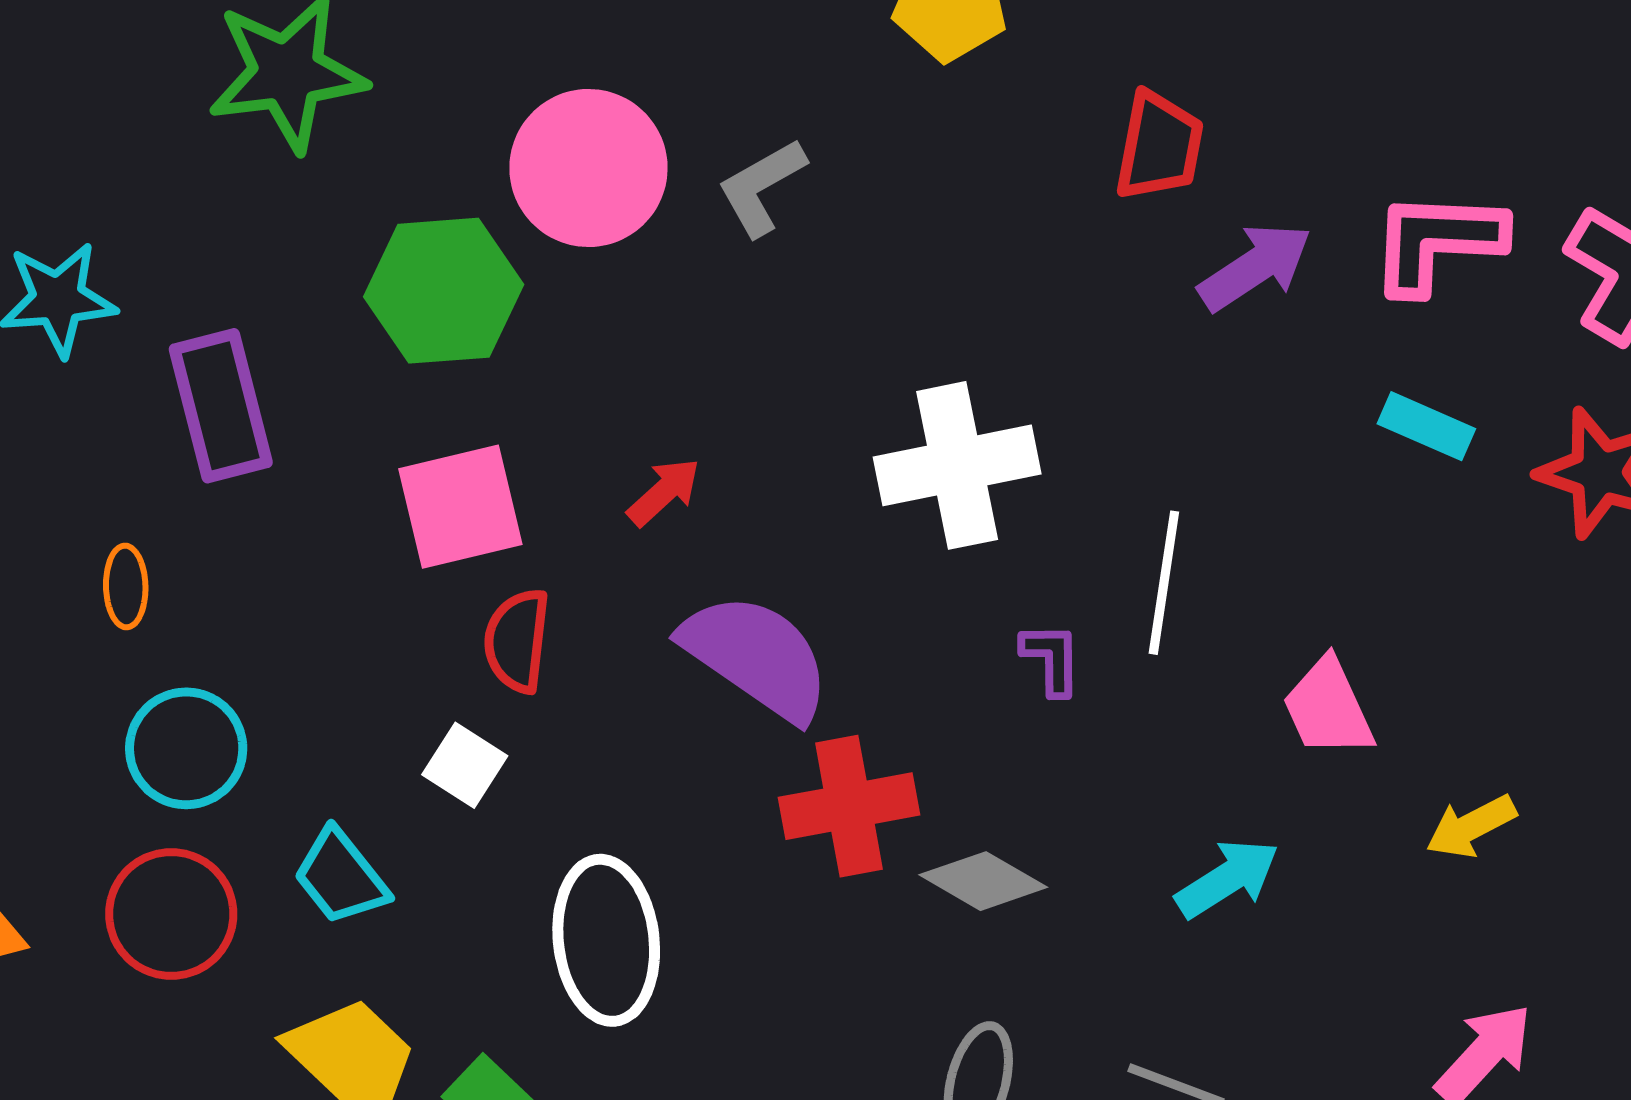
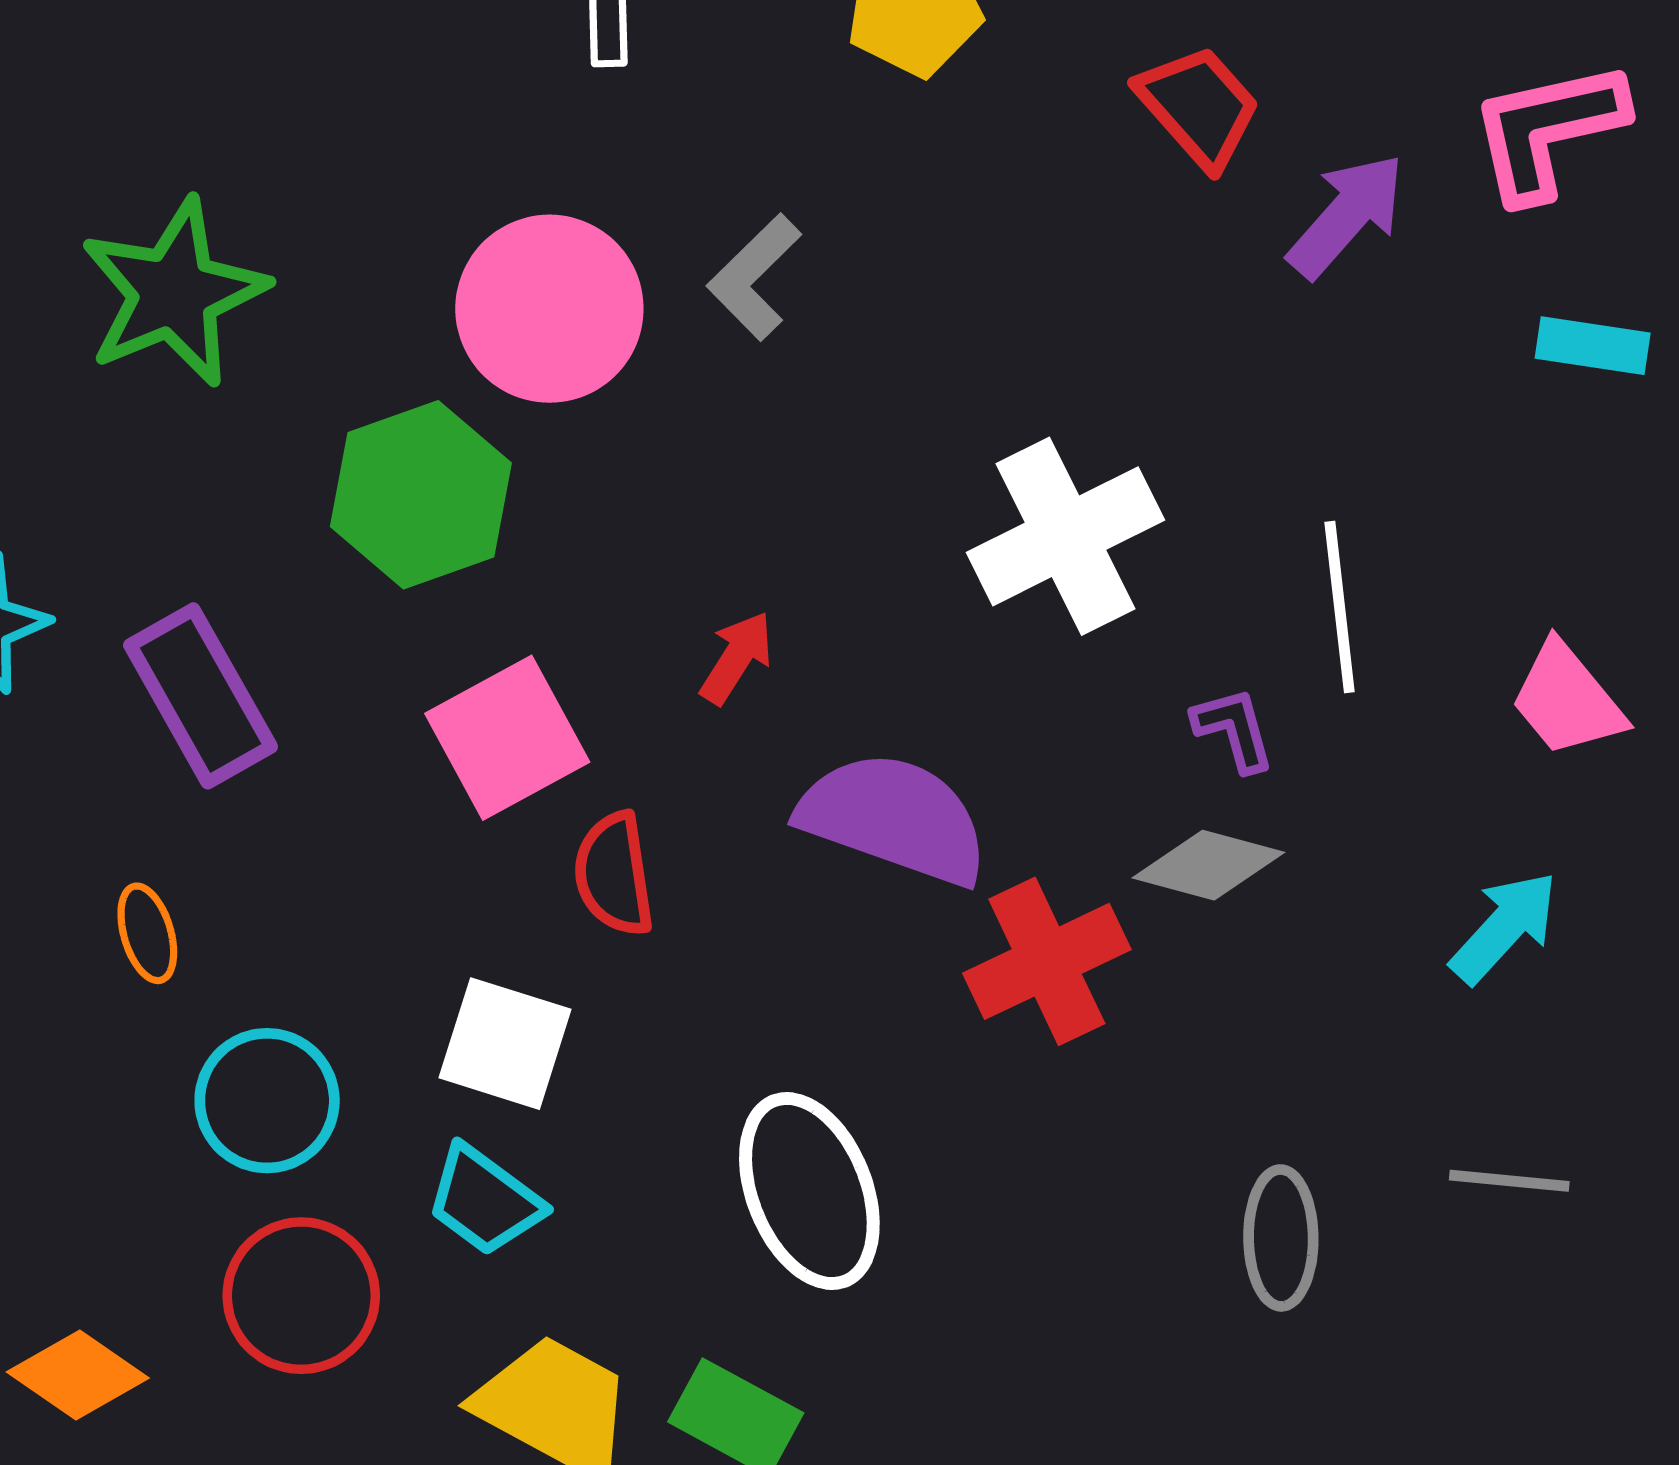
red trapezoid: (1159, 146) -> (1199, 107), turned -37
white square: (465, 765) -> (505, 1044), moved, size x1.4
gray diamond: (983, 881) -> (1208, 865), moved

